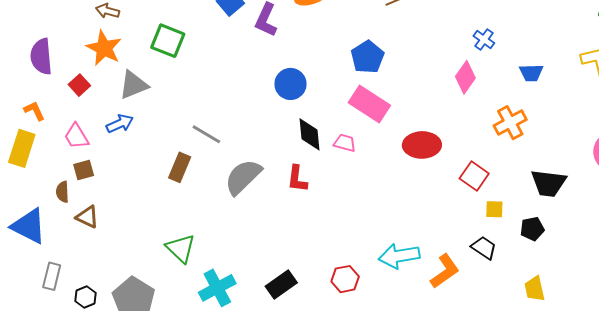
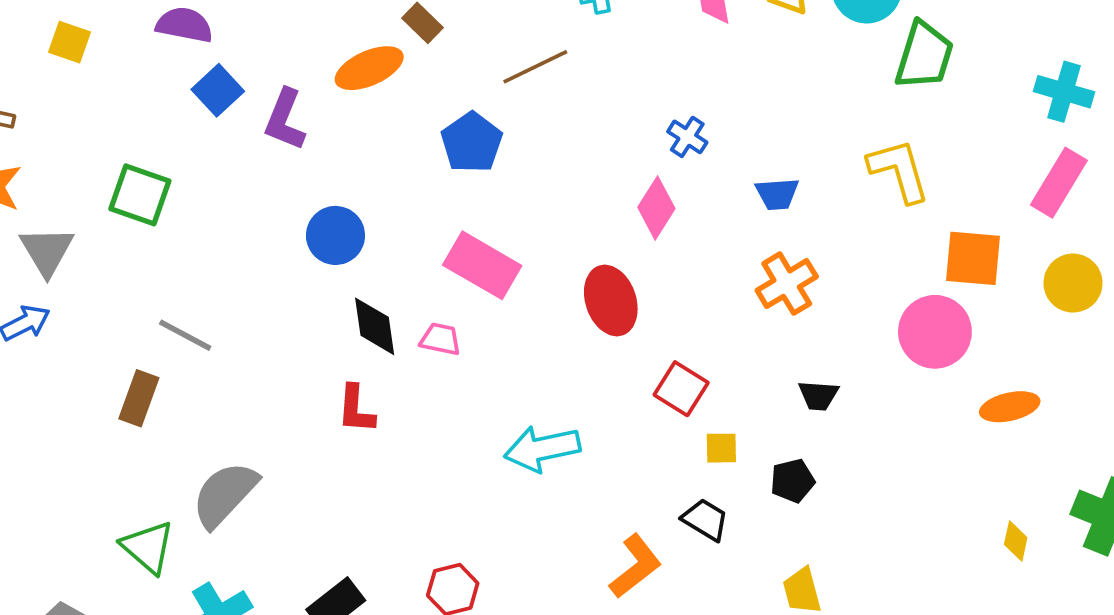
green square: (168, 41) -> (140, 195), moved
blue pentagon: (368, 57) -> (472, 142), moved
gray triangle: (133, 85) -> (47, 251), turned -36
orange cross: (510, 123) -> (787, 284), moved
red ellipse: (422, 145) -> (611, 301), moved, turned 75
gray semicircle: (243, 177) -> (225, 494), moved
black trapezoid: (548, 183) -> (818, 395), size x0.6
cyan arrow: (399, 256) -> (542, 449), moved

